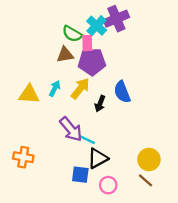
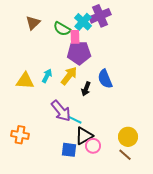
brown triangle: (65, 55) -> (33, 23), moved, turned -35
pink circle: (108, 185) -> (93, 146), moved

